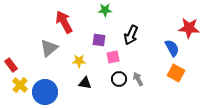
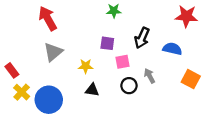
red arrow: (64, 22) -> (48, 18), moved
red star: (189, 28) -> (186, 16), moved
blue semicircle: (172, 48) -> (172, 49), moved, turned -48
gray arrow: (138, 79) -> (150, 76), moved

